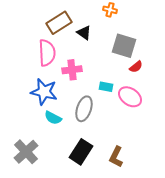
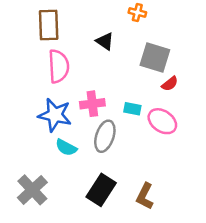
brown rectangle: (59, 23) -> (49, 25), moved, turned -60
pink cross: (72, 70) -> (92, 104), moved

